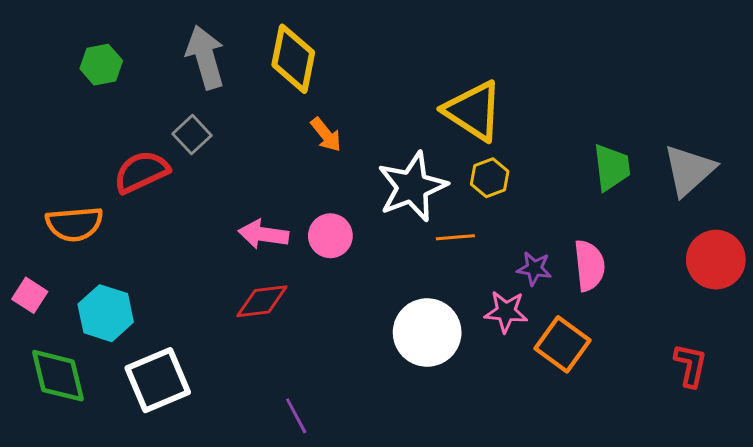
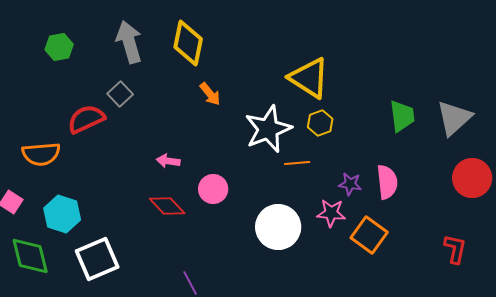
pink arrow: (263, 234) -> (168, 161), size x0.7
pink circle: (330, 236) -> (213, 189), moved
red diamond: (262, 301) -> (167, 206), turned 54

